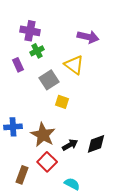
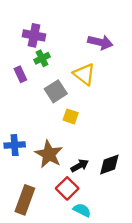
red square: (47, 162) -> (67, 188), moved
brown rectangle: (22, 175) -> (25, 200), size x1.4

